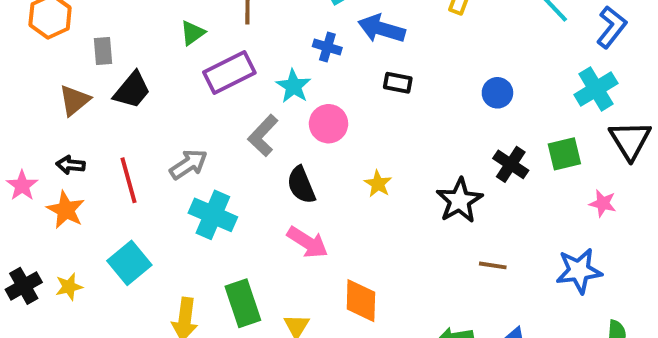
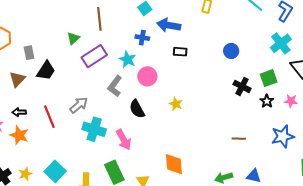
black star: (459, 201) -> (267, 101), moved, size x0.6
pink arrow: (307, 242) -> (124, 140), moved, turned 35
cyan square: (129, 263) -> (55, 171), moved

